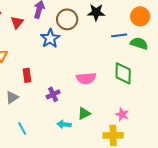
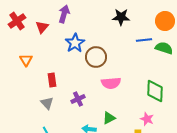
brown circle: (67, 19) -> (96, 57), moved
green diamond: (123, 73) -> (155, 91), moved
gray triangle: (12, 97) -> (47, 103), moved, turned -40

